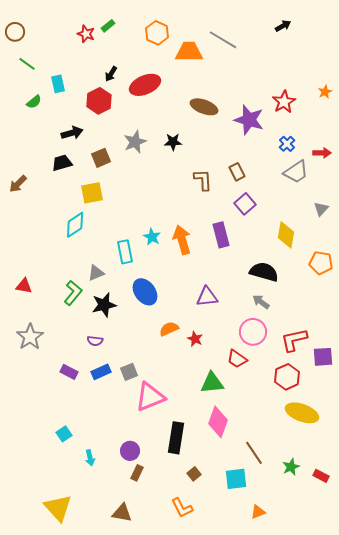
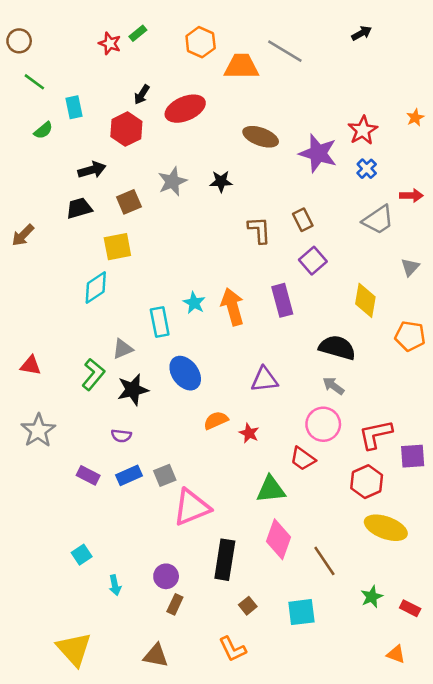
blue cross: (287, 144) -> (367, 169), moved
brown line: (254, 453) -> (324, 561), moved
orange triangle: (258, 512) -> (396, 654), moved, turned 42

